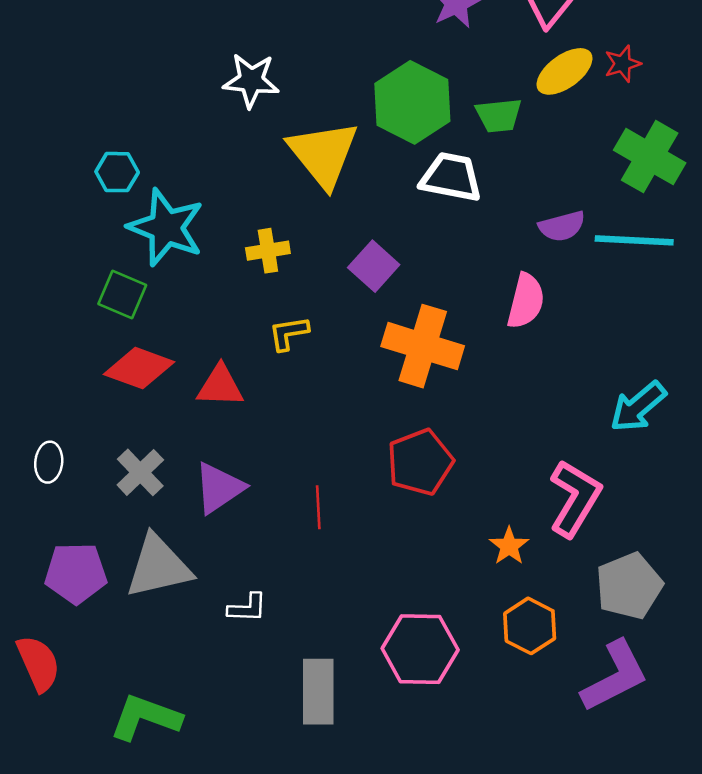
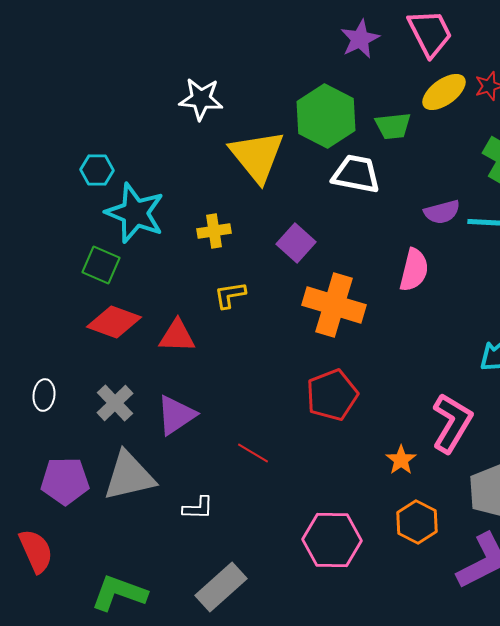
red line: (318, 507) -> (253, 453), moved, turned -56
gray rectangle: (318, 692) -> (221, 587), moved, turned 48

